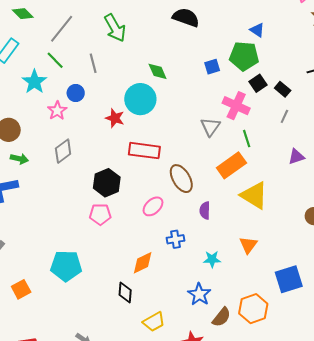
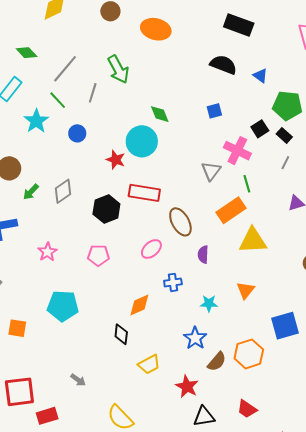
black semicircle: (186, 17) -> (223, 65), moved
green pentagon: (244, 56) -> (287, 106), moved
gray line: (93, 63) -> (93, 93), moved, turned 30
pink star: (57, 111) -> (47, 252), moved
green arrow: (19, 159) -> (31, 192), moved, turned 120
black hexagon: (107, 183) -> (106, 209), moved
yellow triangle: (254, 195) -> (253, 241), turned -36
orange square: (21, 289) -> (17, 328), turned 36

